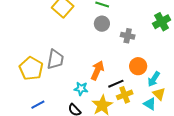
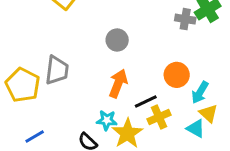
gray circle: (102, 24) -> (117, 40), moved
gray cross: (128, 36) -> (185, 19), moved
cyan star: (81, 89) -> (107, 120), moved

